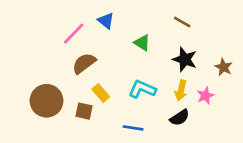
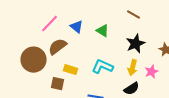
blue triangle: (106, 21) -> (76, 27), moved
black star: (185, 59) -> (136, 44), turned 30
yellow rectangle: (101, 93) -> (70, 70), turned -32
brown circle: (47, 101) -> (34, 60), moved

